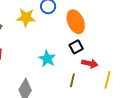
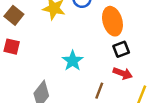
black square: (76, 47) -> (121, 49), moved

